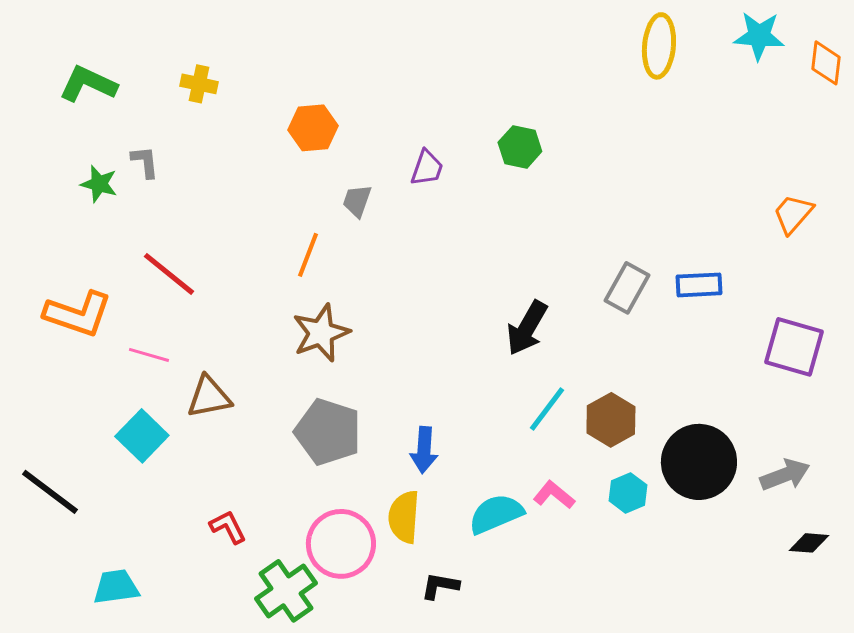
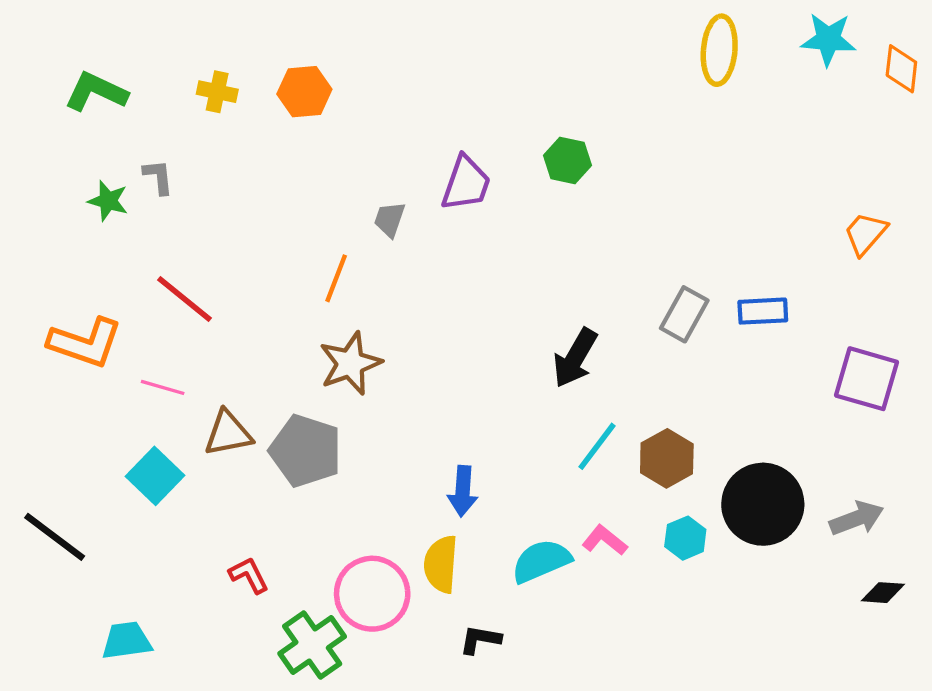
orange hexagon: (313, 128) -> (304, 92), moved
purple trapezoid: (427, 168) -> (466, 183), size x1.4
gray pentagon: (328, 432) -> (306, 451), moved

